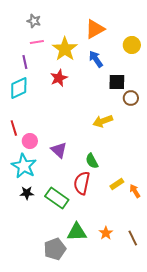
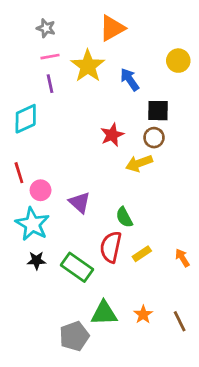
orange triangle: (95, 29) -> (112, 28), moved
purple line: (25, 62) -> (50, 84), moved
red star: (59, 78) -> (112, 135), moved
brown circle: (131, 98) -> (154, 138), moved
yellow rectangle: (117, 184) -> (142, 254), moved

